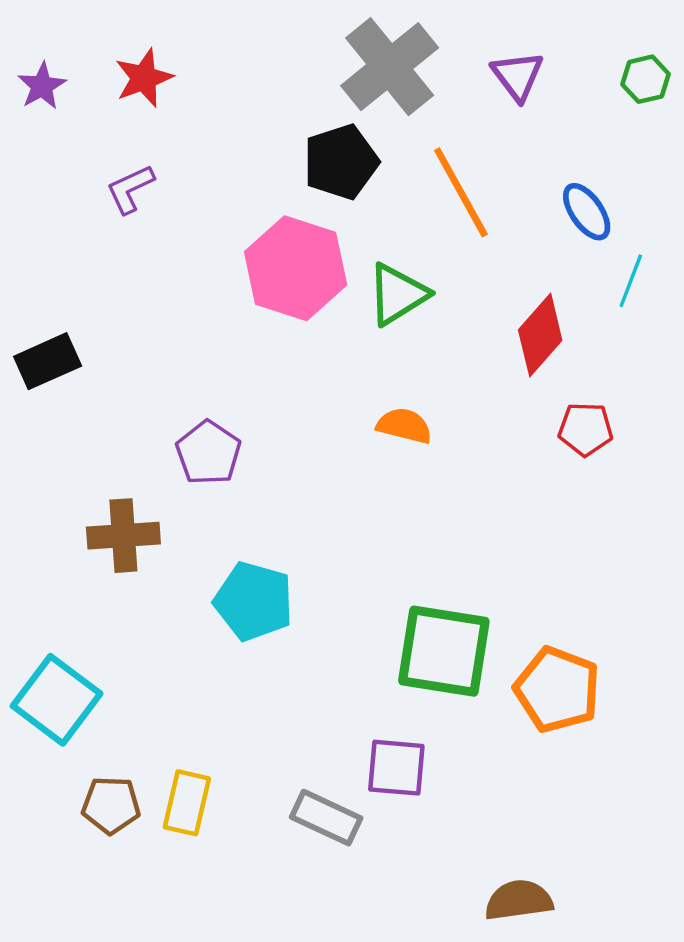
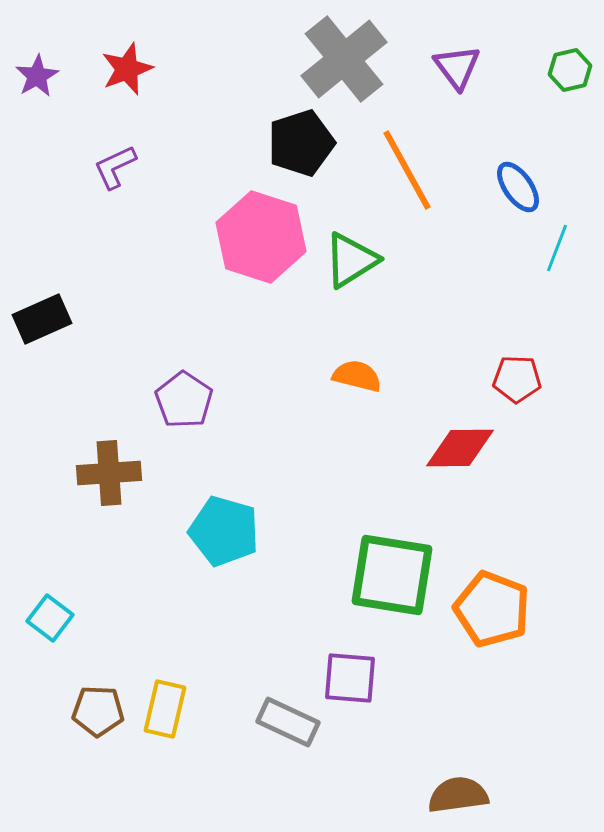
red diamond: (540, 335) -> (460, 448), moved, turned 48
cyan square: (57, 700) -> (50, 618), size x0.6

